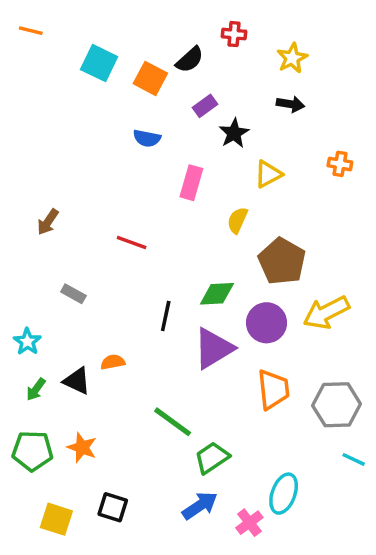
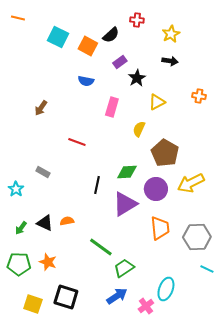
brown arrow: (48, 222) -> (41, 108), moved
cyan star: (27, 342) -> (16, 189), moved
orange semicircle: (113, 362) -> (67, 221), moved
black square: (113, 507) -> (66, 297), size x1.4

